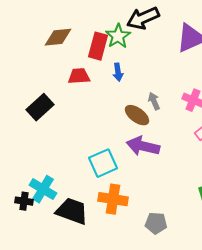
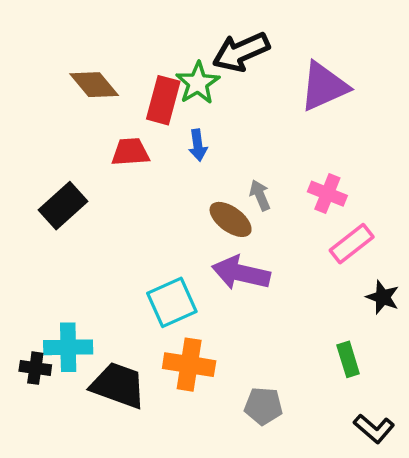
brown diamond: (58, 37) -> (94, 85), turned 56
cyan cross: (43, 189) -> (68, 347), turned -32

